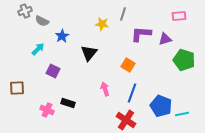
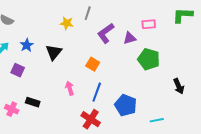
pink rectangle: (179, 16) -> (149, 24), moved
purple L-shape: (141, 34) -> (106, 33), turned -40
blue star: (62, 36) -> (27, 45), moved
cyan line: (182, 114) -> (157, 120), moved

